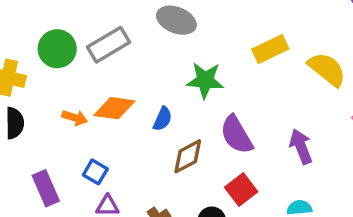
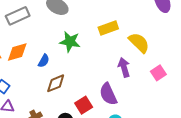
orange diamond: (114, 108) -> (17, 52), turned -30
purple semicircle: (236, 135) -> (108, 94), moved
purple arrow: (301, 147) -> (124, 67), moved

